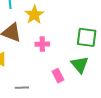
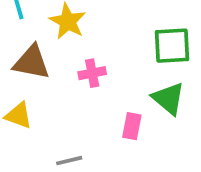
pink rectangle: (58, 76) -> (132, 126), turned 48

